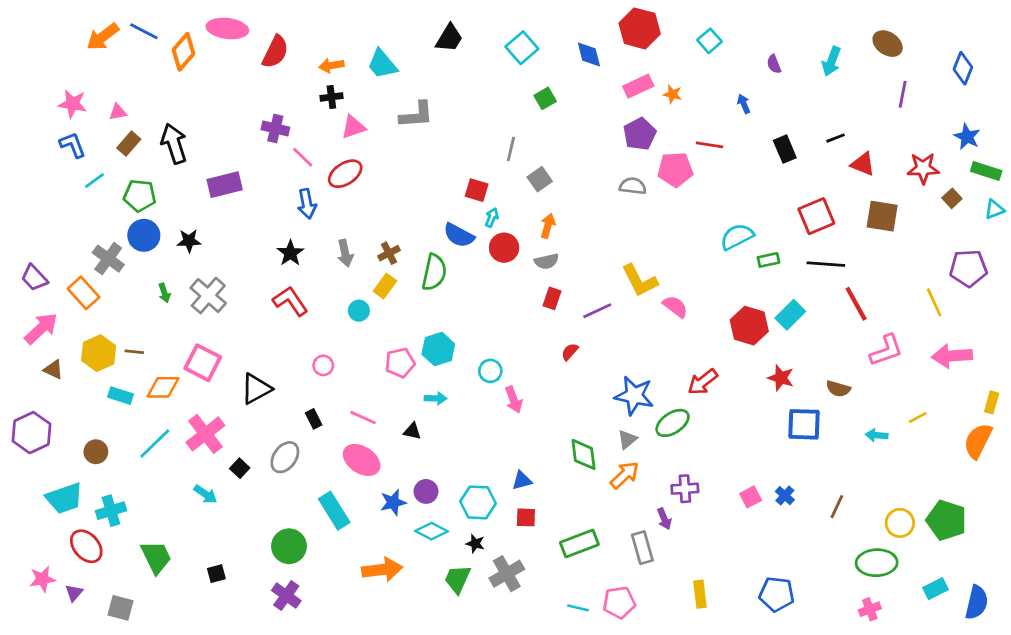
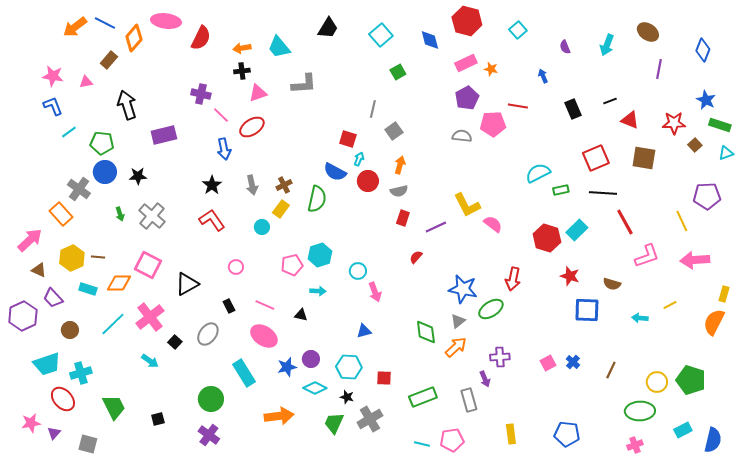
brown rectangle: (129, 144) -> (109, 60), moved
purple trapezoid: (34, 278) -> (53, 298), moved
red arrow: (703, 382) -> (513, 279), turned -40
blue triangle: (522, 480) -> (364, 331), moved

